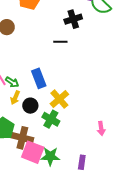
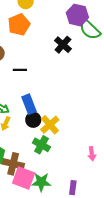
black cross: (73, 19) -> (63, 45), turned -30
black line: (60, 42) -> (20, 70), moved
black circle: (30, 106) -> (33, 120), moved

